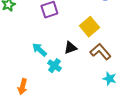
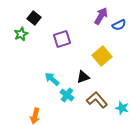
brown L-shape: (100, 52) -> (97, 100), moved

